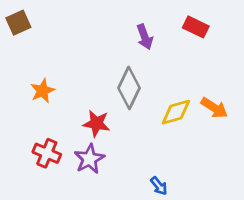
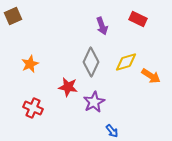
yellow diamond: (176, 112) -> (126, 62), moved
purple star: (89, 159) -> (94, 102), moved

